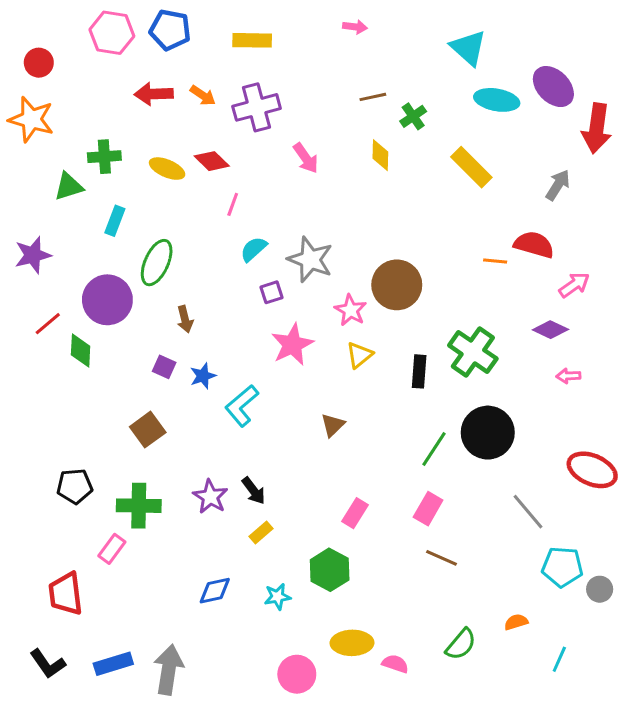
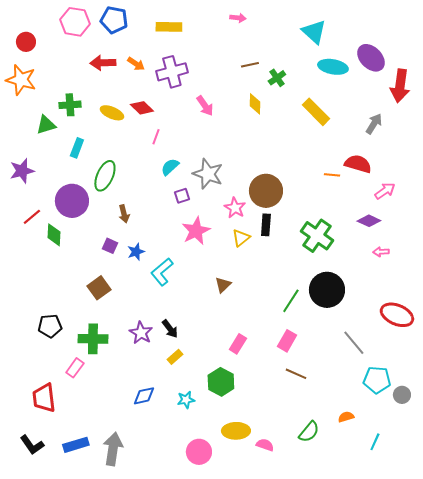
black rectangle: (419, 371) -> (266, 225), moved

